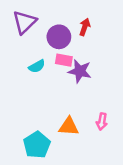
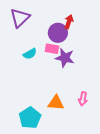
purple circle: (59, 37) -> (58, 33), moved

